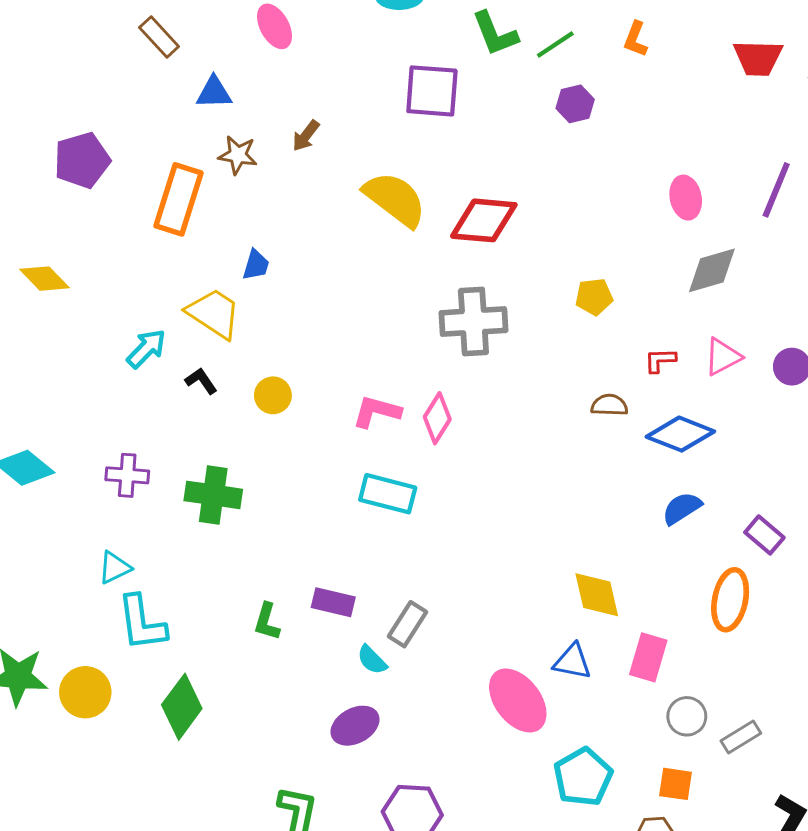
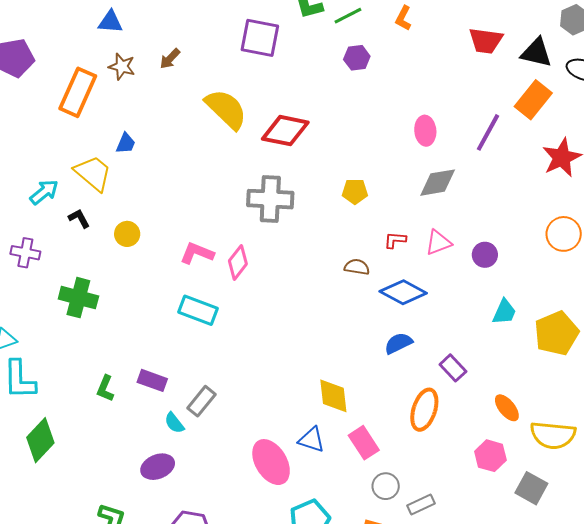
purple cross: (127, 475) -> (25, 253), moved
pink rectangle: (648, 657) -> (364, 443), turned -56

